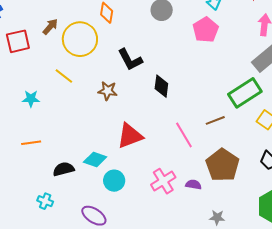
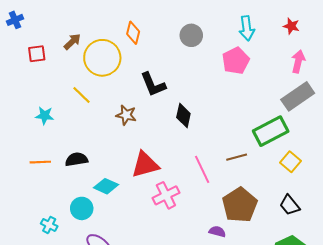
red square: (18, 41) -> (37, 54), size x0.7
black semicircle: (64, 169) -> (76, 159), moved
cyan circle: (114, 181) -> (82, 208), moved
pink cross: (163, 181) -> (166, 195), moved
purple semicircle: (193, 185) -> (217, 232), moved

